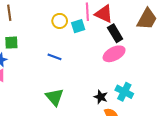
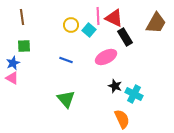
cyan square: (78, 26) -> (89, 30), turned -32
pink ellipse: (114, 54) -> (106, 57), moved
black star: (101, 97) -> (115, 86), moved

